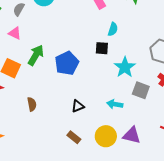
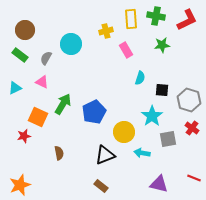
black square: (102, 48) -> (162, 90), moved
gray square: (141, 90) -> (168, 139), turned -30
black triangle: (78, 106) -> (105, 155), size x1.5
yellow circle: (106, 136) -> (124, 132), moved

